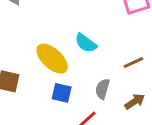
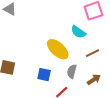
cyan semicircle: (86, 43) -> (78, 32), moved
yellow ellipse: (52, 59) -> (58, 49), moved

